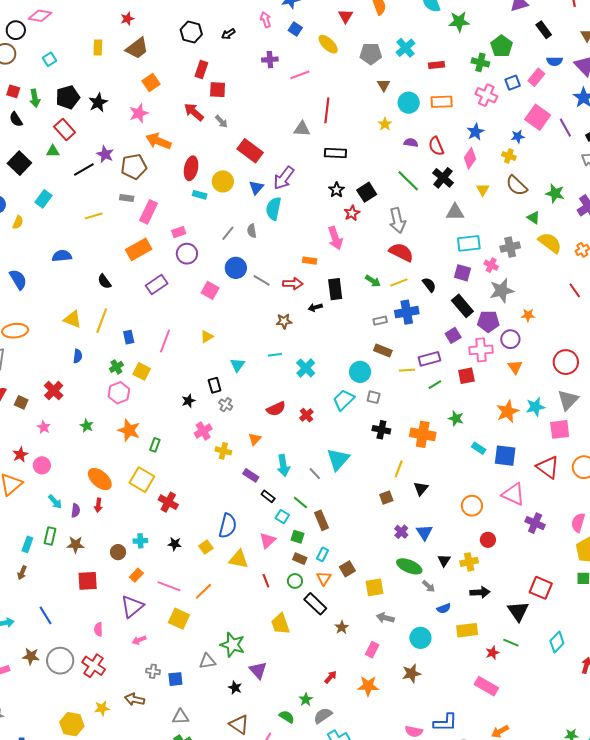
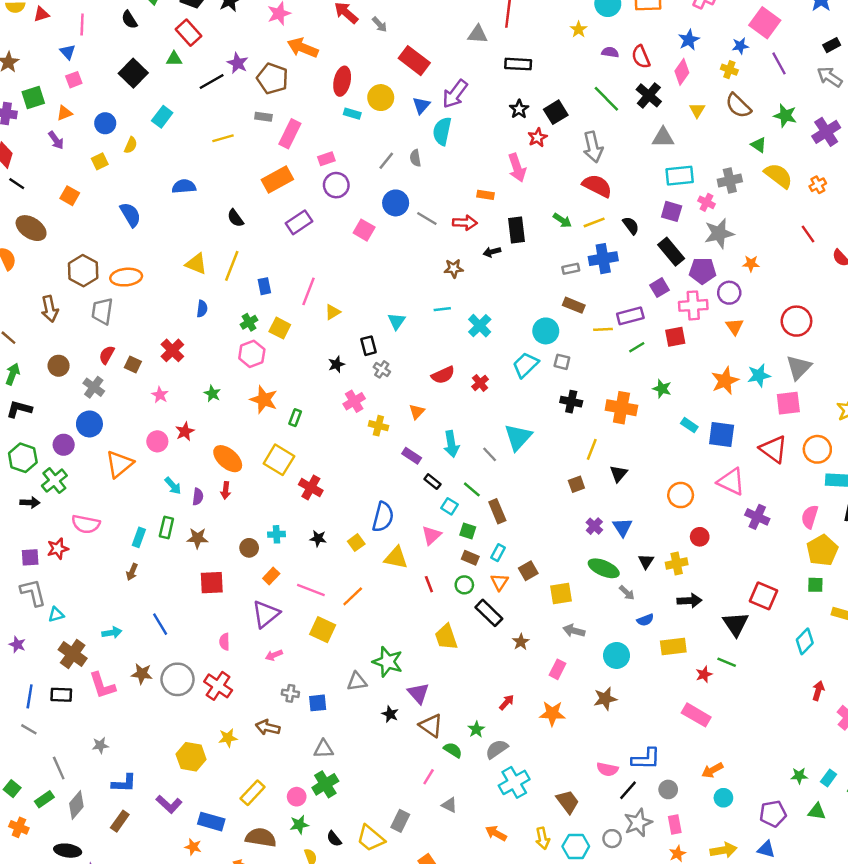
purple line: (565, 128) -> (779, 63), moved
brown pentagon: (134, 167) -> (272, 78), turned 30
yellow triangle: (207, 337) -> (333, 312), moved
red star: (20, 455) -> (185, 431), moved
cyan diamond: (557, 642) -> (805, 641), moved
brown triangle: (239, 724) -> (431, 725), moved

